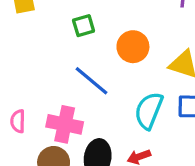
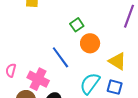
green square: (84, 26) -> (77, 25), moved, turned -32

